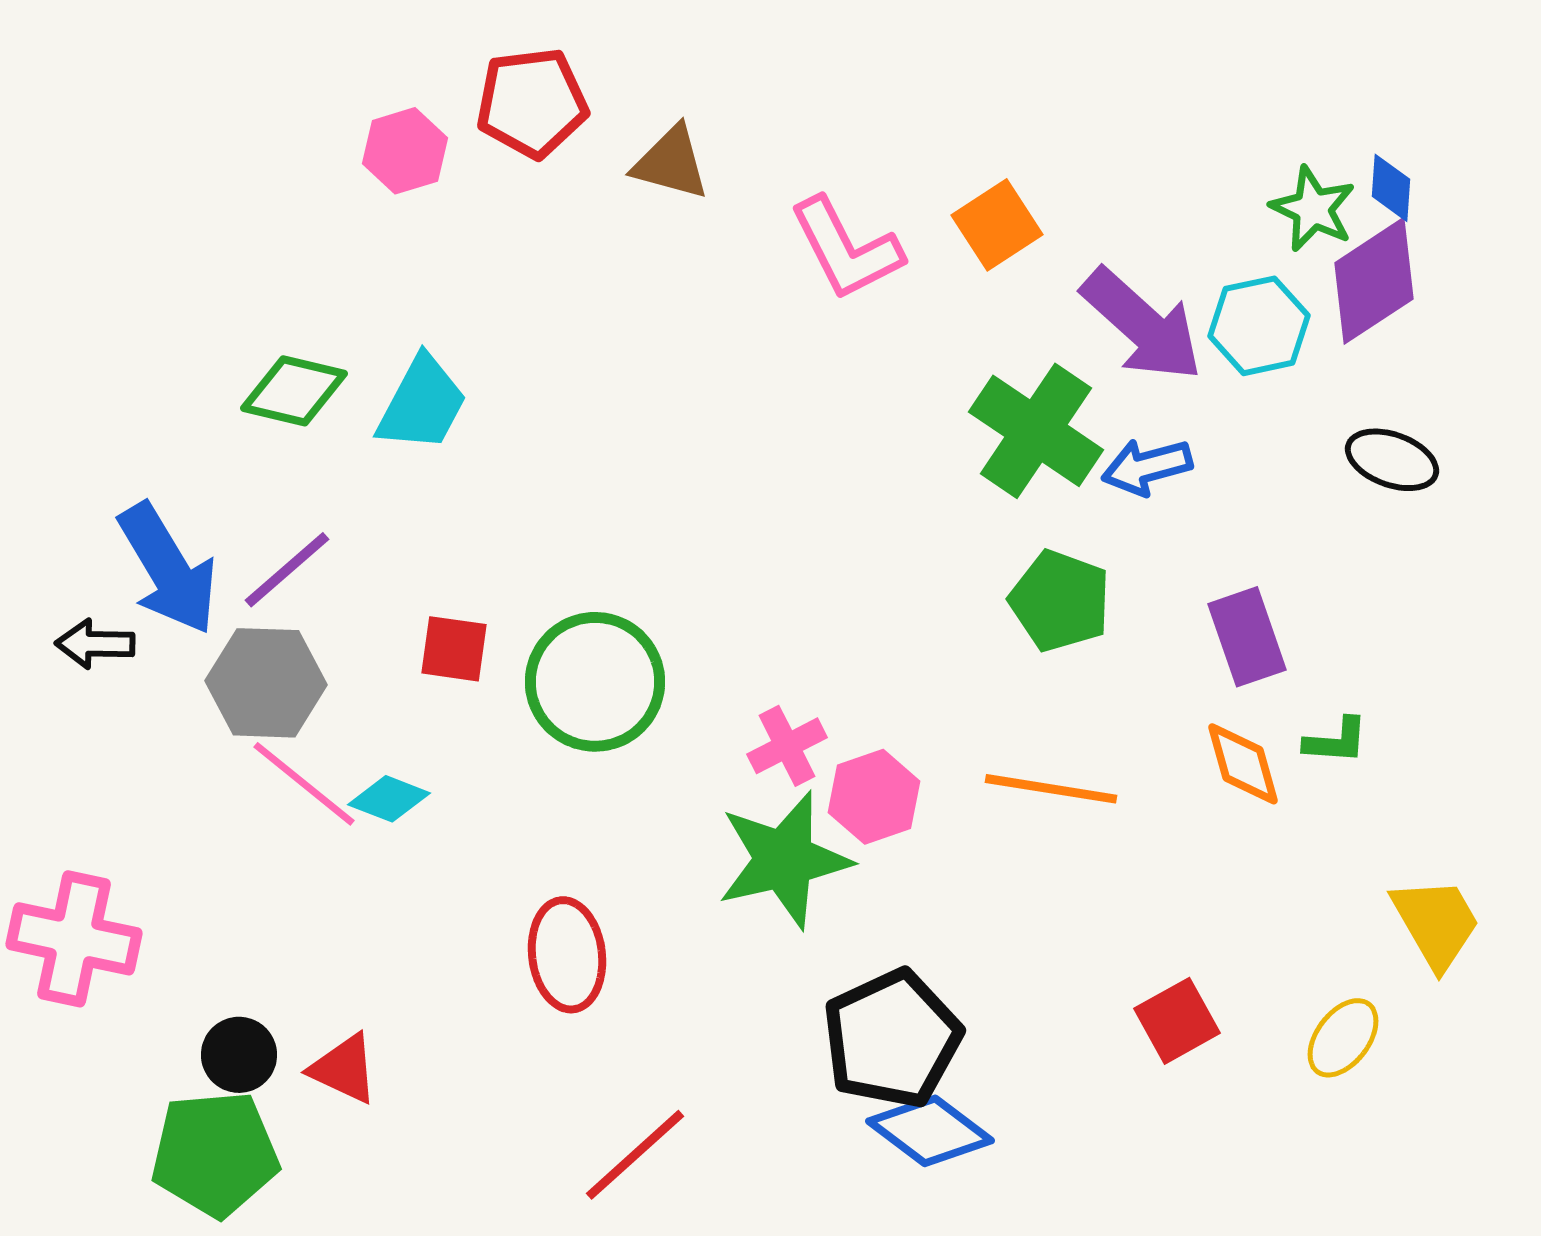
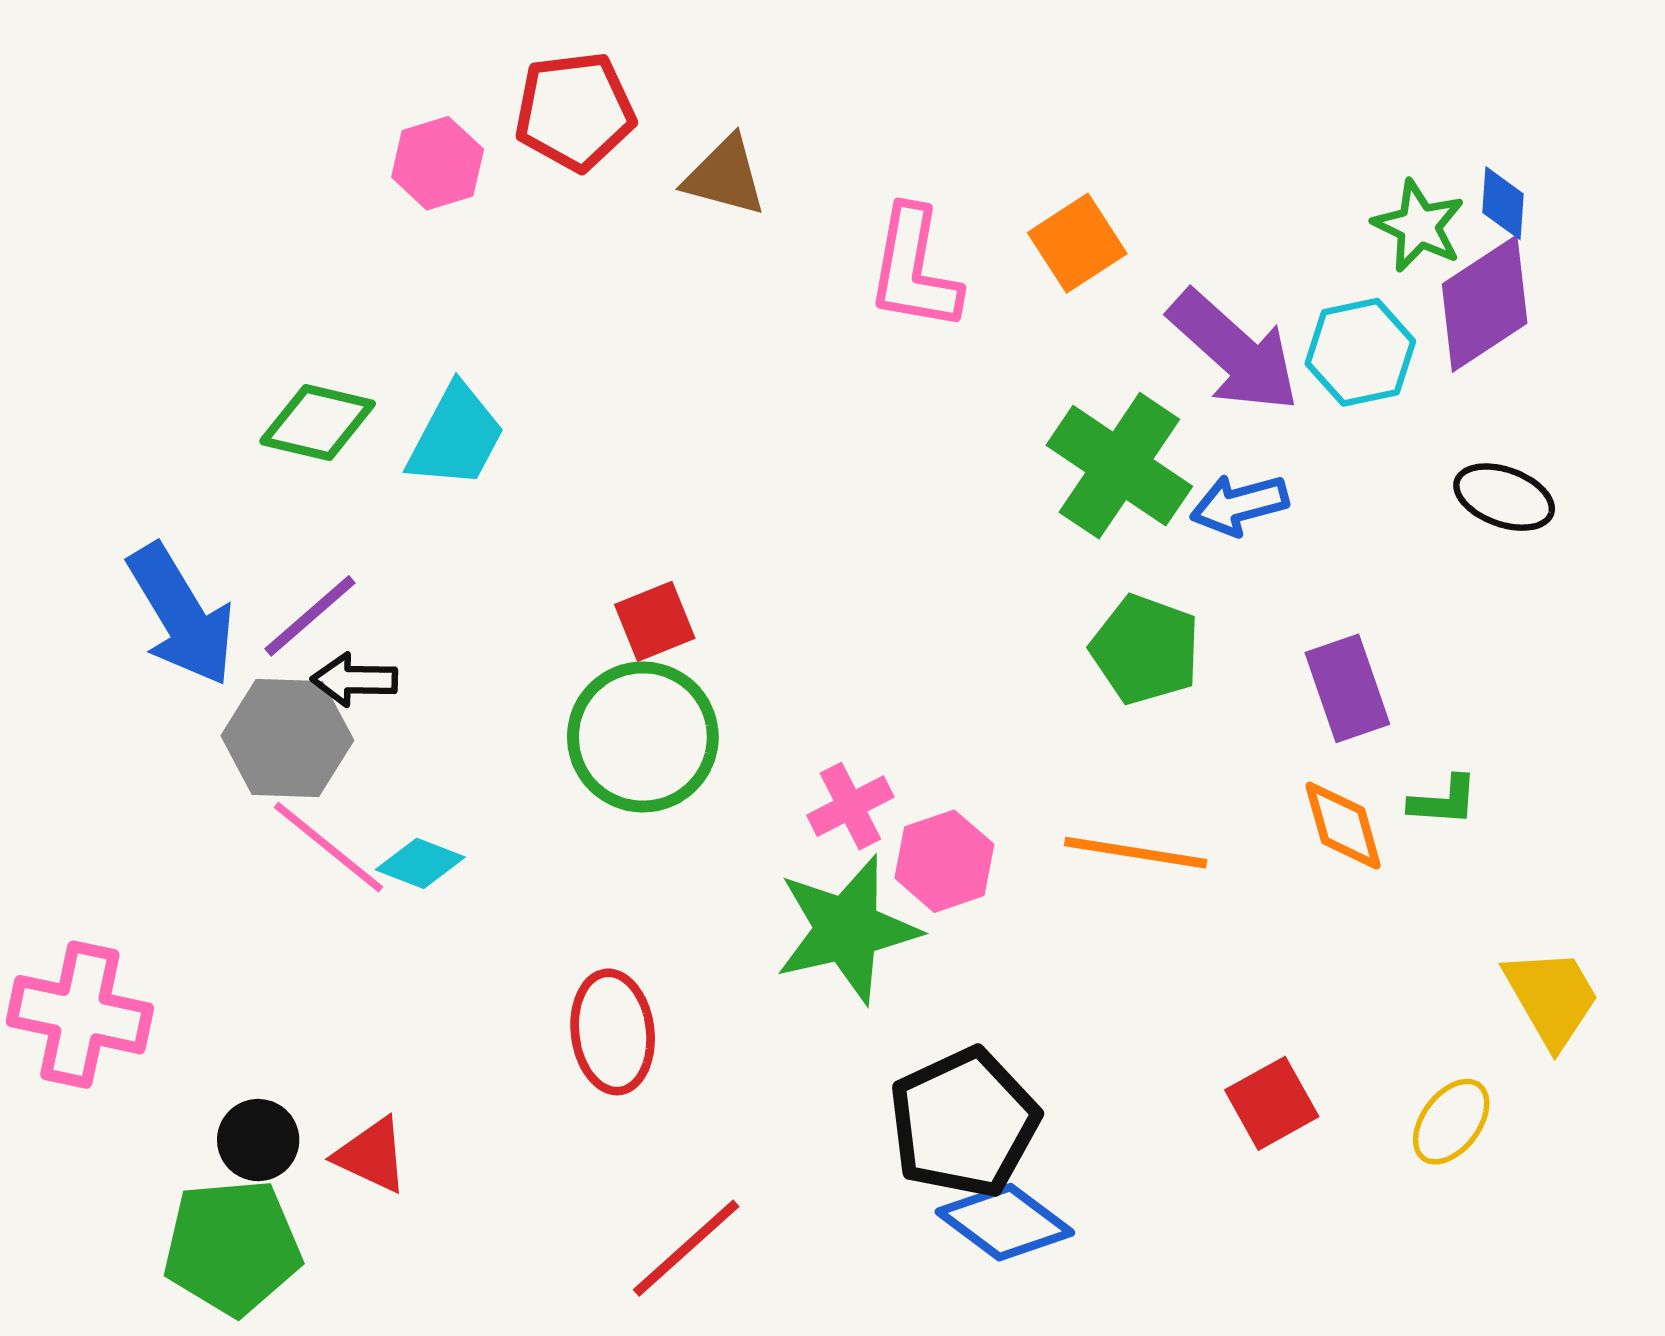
pink L-shape: (846, 249) -> (914, 269), turned 37
black arrow: (95, 644) -> (354, 680), moved
red square: (454, 649) -> (655, 621), moved, turned -30

